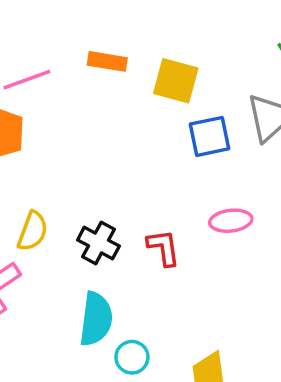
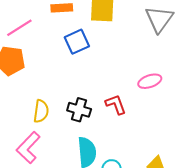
blue square: (209, 136) -> (77, 42), moved

